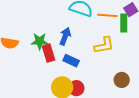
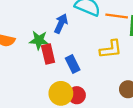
blue arrow: (65, 36) -> (61, 23), moved
blue rectangle: (71, 61) -> (73, 64), turned 35

